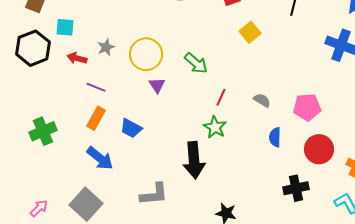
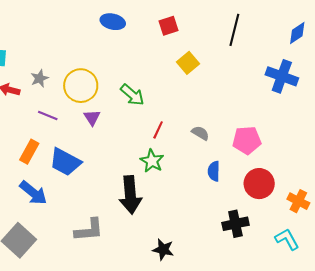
purple line: (96, 87) -> (48, 115), moved
blue trapezoid: (131, 128) -> (65, 162), size x1.4

